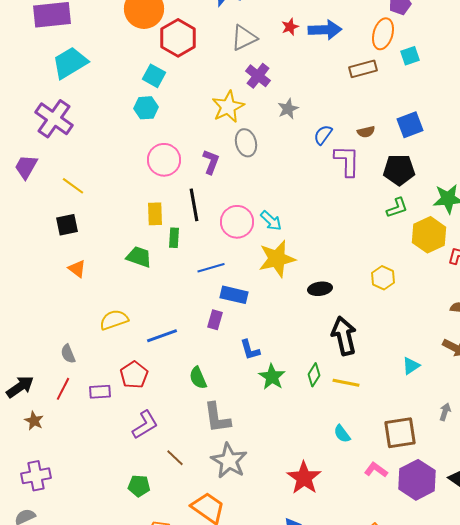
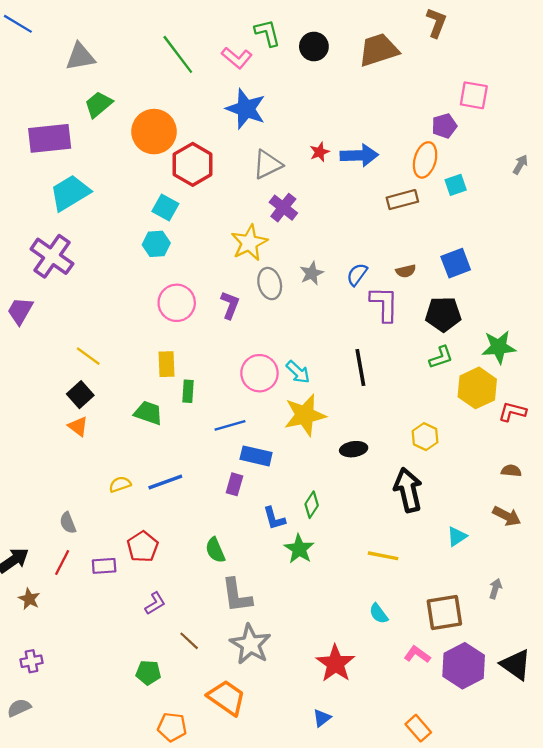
gray star: (288, 109) -> (312, 273), moved
yellow line: (73, 186) -> (88, 356), moved
black line: (194, 205) -> (360, 367), moved
black square: (67, 225) -> (80, 395), moved, turned -30
yellow semicircle: (114, 320) -> (120, 484), size x0.7
blue line: (162, 336) -> (165, 482), moved
black arrow: (344, 336) -> (408, 490), moved
green diamond: (314, 375) -> (312, 505), moved
purple L-shape: (145, 425) -> (155, 603), size x0.7
purple cross: (36, 476) -> (31, 661), size x0.7

